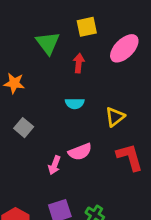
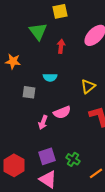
yellow square: (87, 27) -> (60, 11), moved
cyan semicircle: (75, 103) -> (50, 77), moved
gray square: (24, 128) -> (29, 92), moved, turned -32

